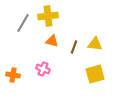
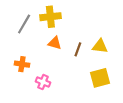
pink cross: (43, 69) -> (43, 82), moved
orange cross: (13, 75) -> (22, 64), moved

